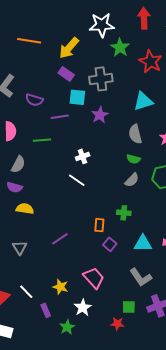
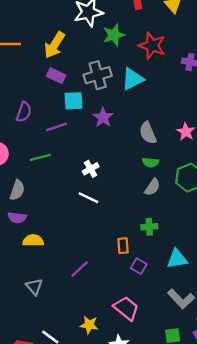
green star: (120, 48) -> (114, 35), turned 30
purple semicircle: (34, 100) -> (24, 112), turned -78
cyan triangle: (143, 101) -> (133, 79), moved

